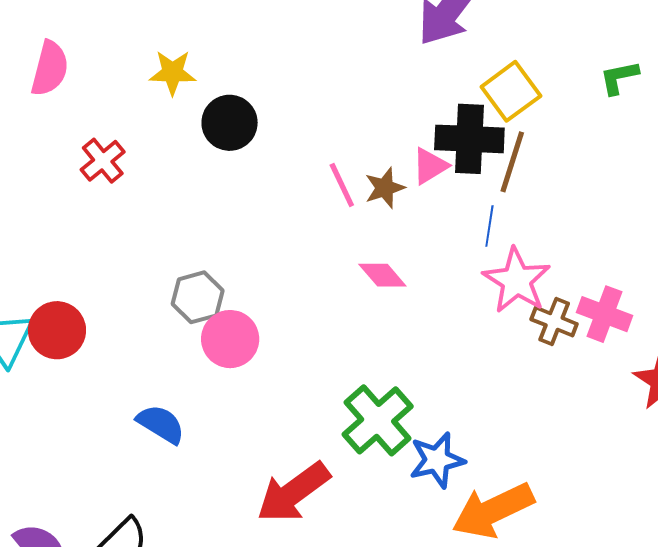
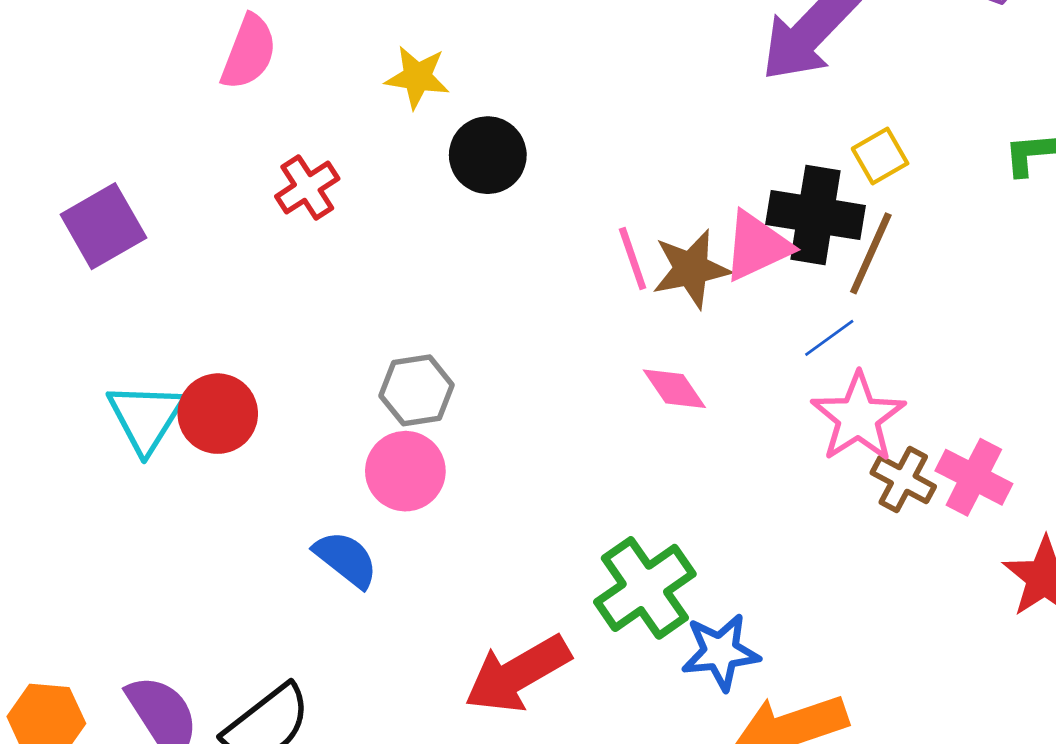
yellow square: (511, 91) -> (880, 156), size x0.7
pink triangle: (430, 166) -> (757, 246), size x1.4
brown star: (385, 188) -> (691, 269), size x1.4
blue line: (489, 226) -> (829, 338), turned 39
pink circle: (230, 339) -> (405, 471), moved

